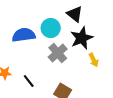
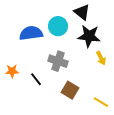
black star: (82, 38) -> (89, 36), turned 30
gray cross: (58, 53) -> (58, 61), moved, turned -30

